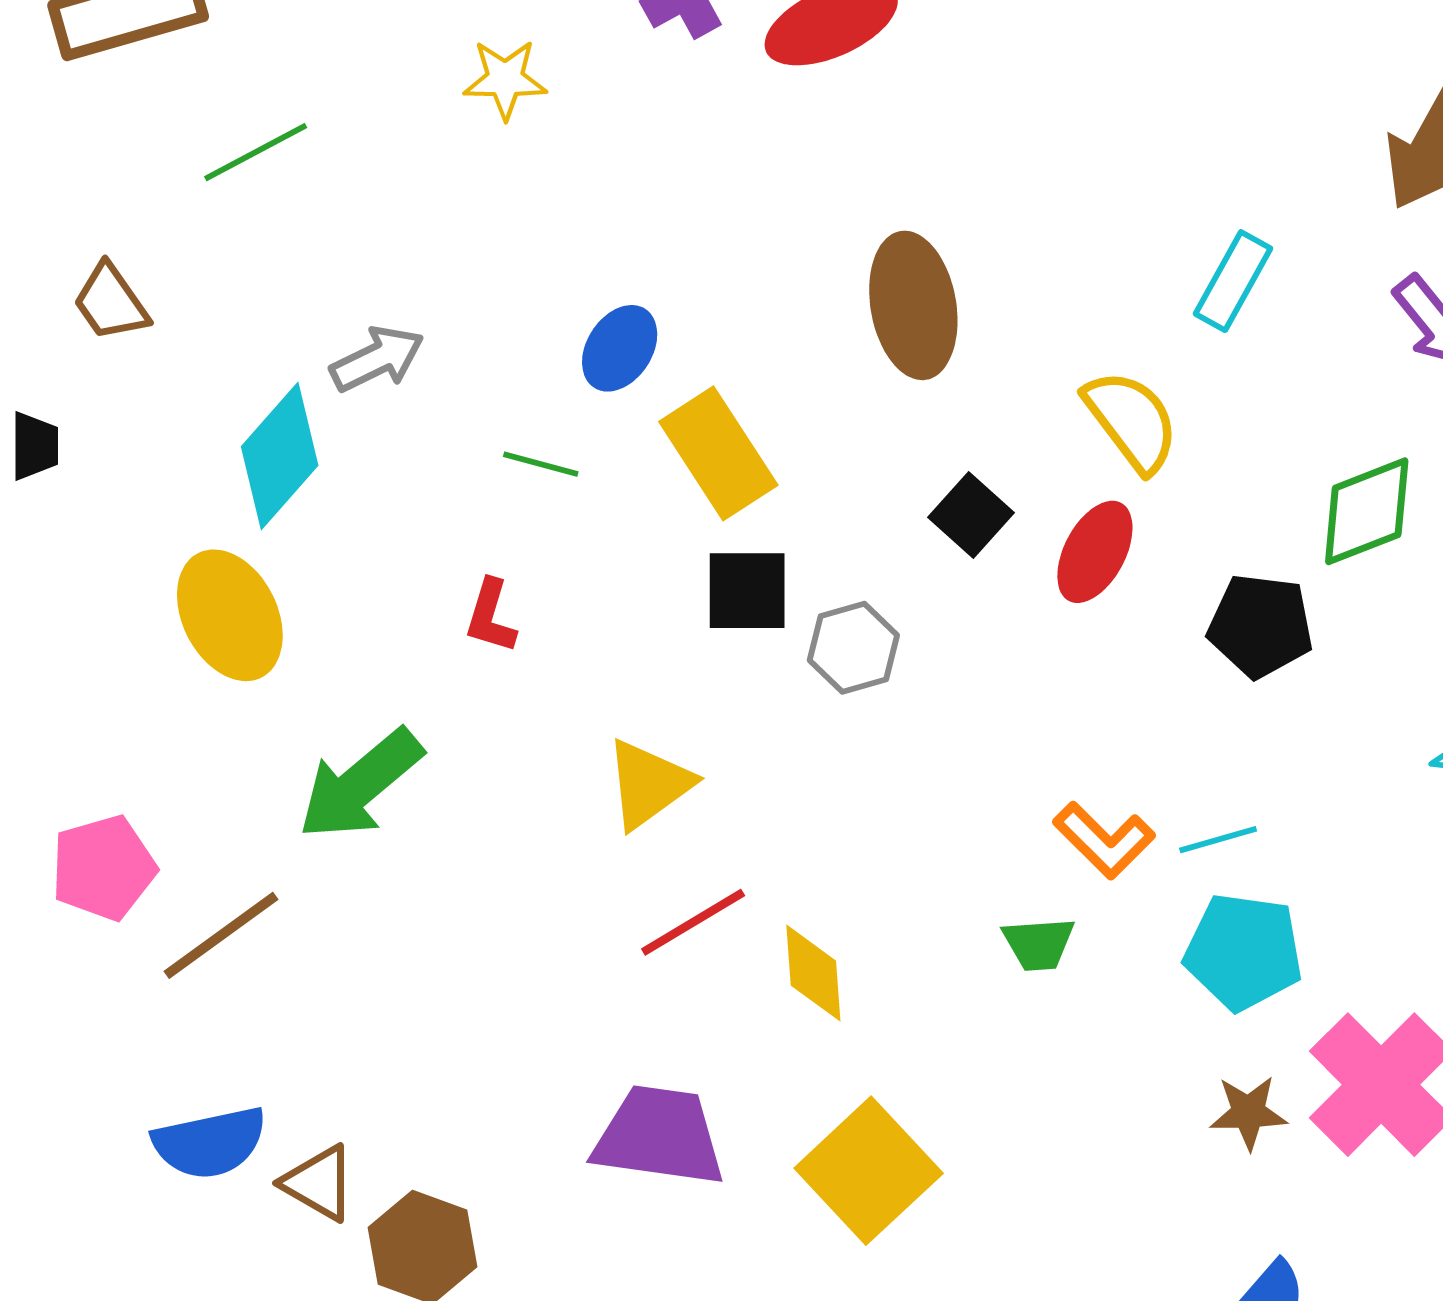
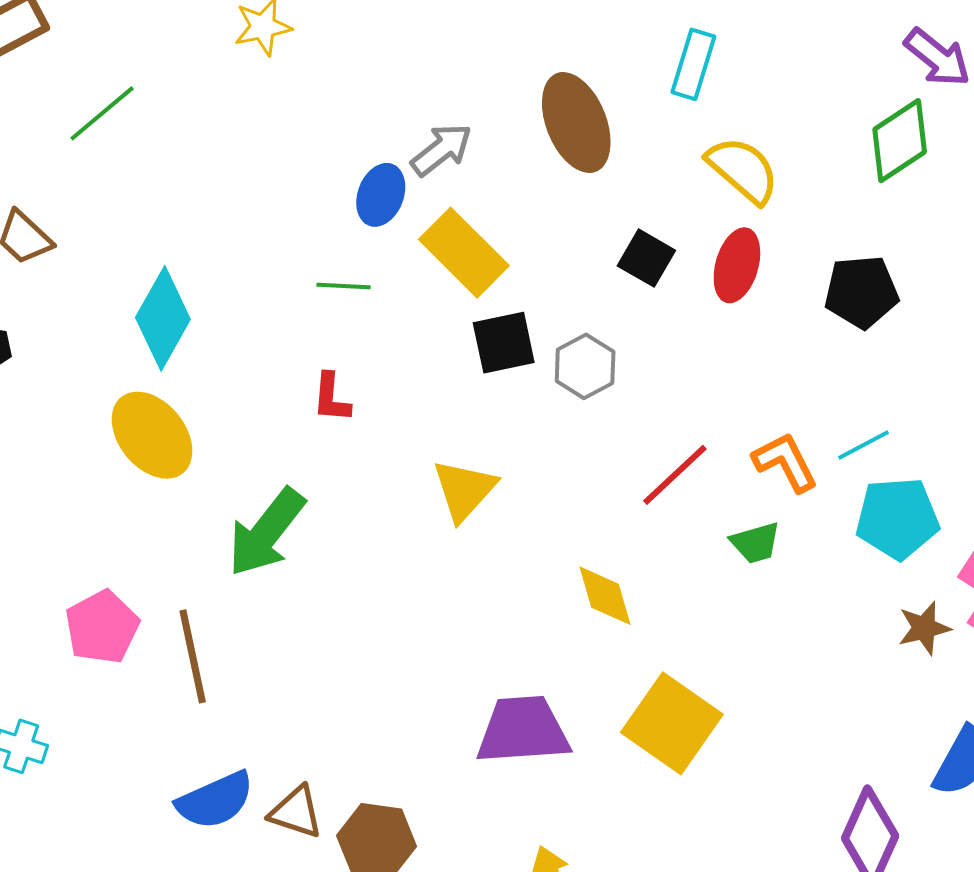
cyan rectangle: (1233, 281) -> (693, 64), moved
gray arrow: (377, 359) -> (441, 150), moved
green diamond: (1367, 511) -> (900, 141), moved
orange L-shape: (1104, 840) -> (785, 462), turned -150
red line: (693, 922) -> (675, 475), moved
brown line: (221, 935) -> (193, 656), turned -54

